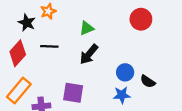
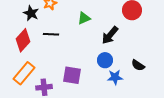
black arrow: (89, 54) -> (110, 35), moved
blue circle: (125, 72) -> (105, 60), moved

